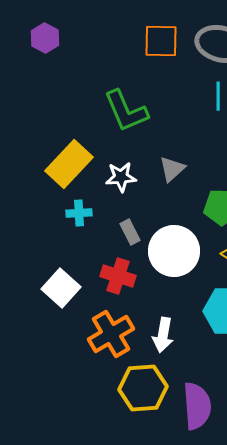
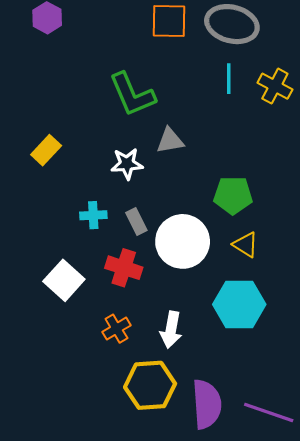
yellow rectangle: (69, 164) -> (46, 150), moved, size x0.6
gray triangle: (172, 169) -> (170, 141), moved, turned 32
cyan cross: (79, 213) -> (93, 215), moved
orange cross: (111, 334) -> (116, 329), size x0.6

